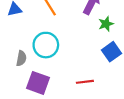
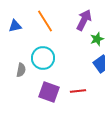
purple square: (38, 83) -> (49, 92), moved

